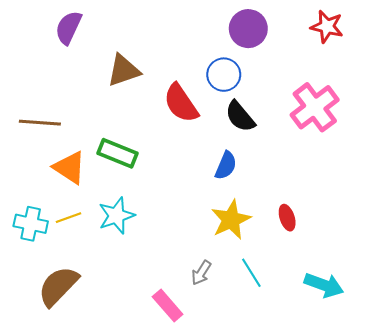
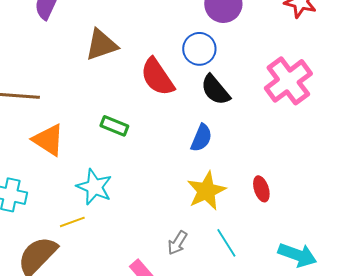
green rectangle: (117, 153) -> (114, 126), moved, size x0.7
cyan star: (116, 216) -> (94, 187), turned -30
yellow line: (68, 218) -> (72, 222), moved

